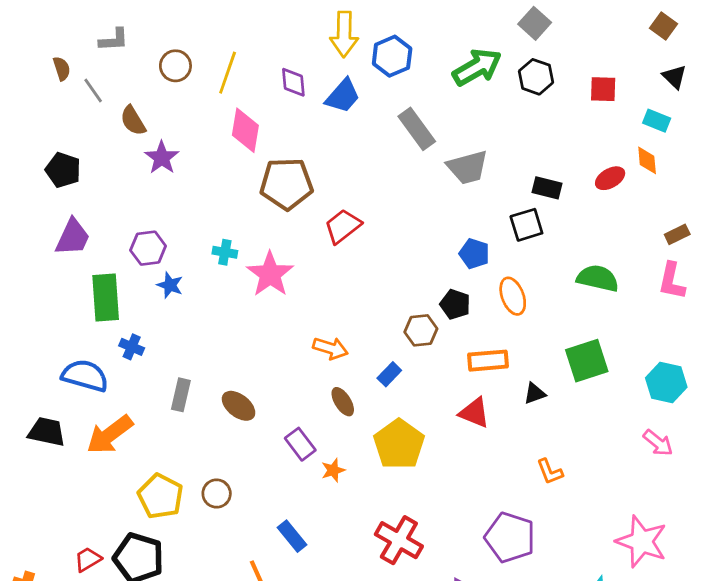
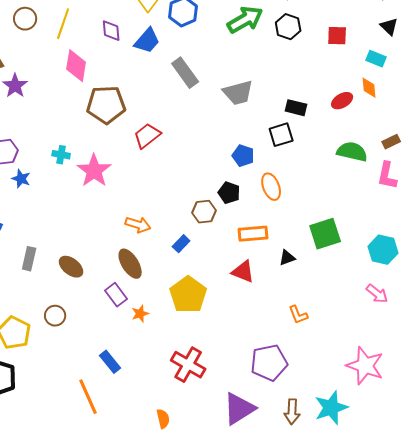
gray rectangle: (417, 129) -> (185, 73), moved
green semicircle: (598, 278) -> (352, 152), moved
brown ellipse: (343, 402) -> (130, 264), moved, size x1.4
brown circle: (217, 494) -> (55, 316), moved
purple pentagon: (510, 537) -> (269, 363), turned -30

